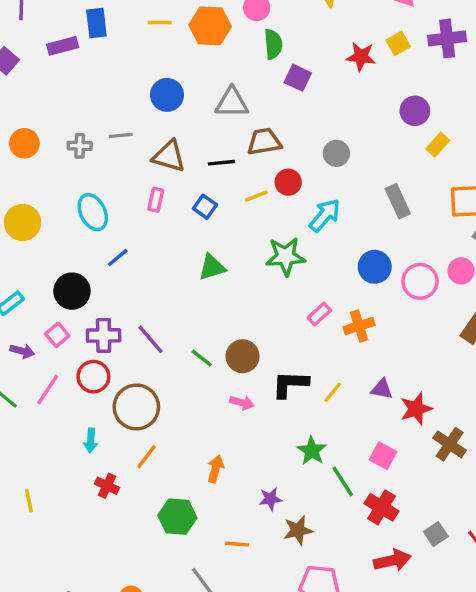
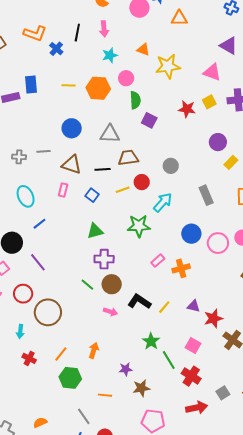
purple cross: (104, 335) -> (104, 259), moved
purple line: (151, 339) -> (38, 262), moved
black L-shape: (290, 384) -> (139, 302), turned 30
orange line: (147, 457) -> (61, 354), moved

